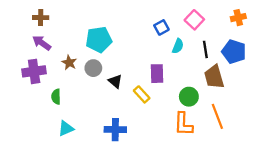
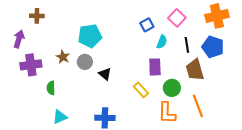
orange cross: (238, 18) -> (217, 16), size x1.6
purple arrow: (42, 43) -> (19, 39), moved, turned 72
purple rectangle: (157, 74) -> (155, 67), moved
yellow rectangle: (142, 94) -> (141, 90), moved

